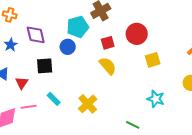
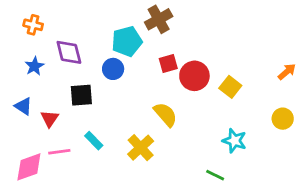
red circle: (137, 34) -> (194, 76), moved
yellow square: (153, 60) -> (230, 87), turned -35
yellow semicircle: (108, 66) -> (165, 114), moved
green line: (133, 125) -> (215, 175), moved

